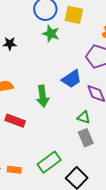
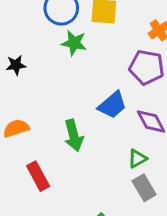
green triangle: (84, 117) -> (137, 159), turned -40
red rectangle: (15, 121) -> (38, 176), turned 48

